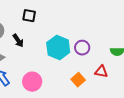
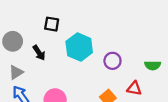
cyan hexagon: (58, 48) -> (79, 47), moved

